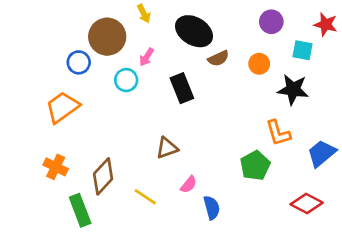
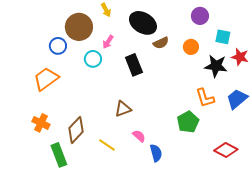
red star: (326, 24) -> (240, 57), moved
blue trapezoid: (322, 153) -> (237, 99), moved
pink semicircle: (189, 185) -> (139, 136), turned -88

